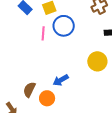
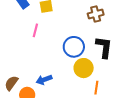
blue circle: (64, 26) -> (74, 47), moved

